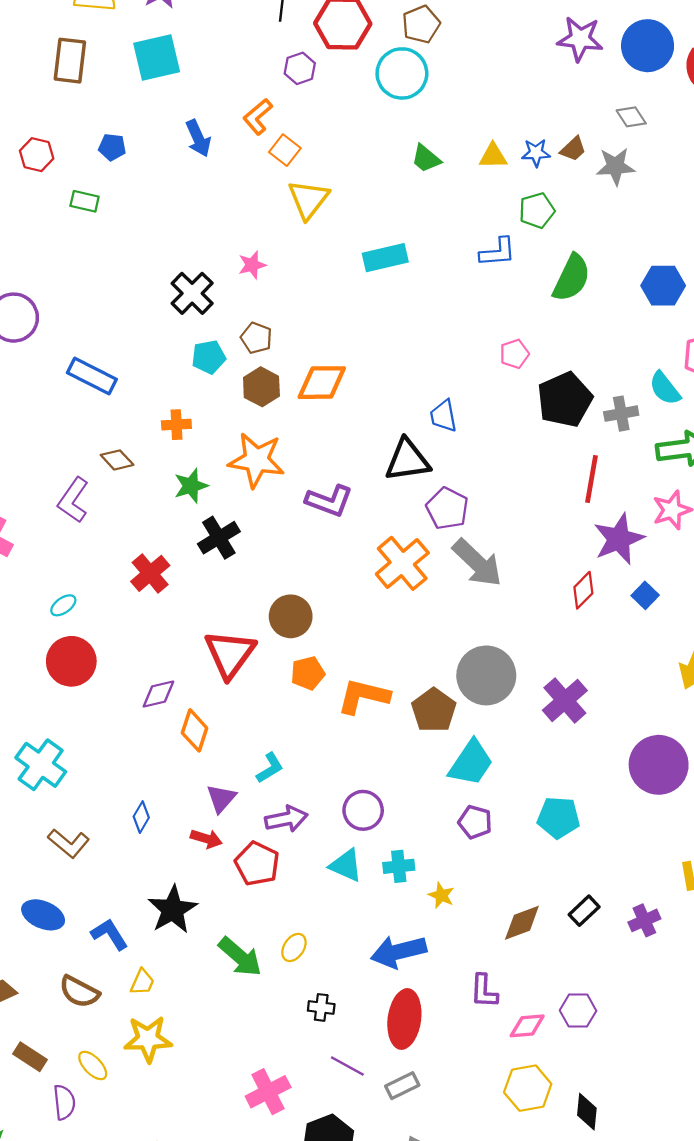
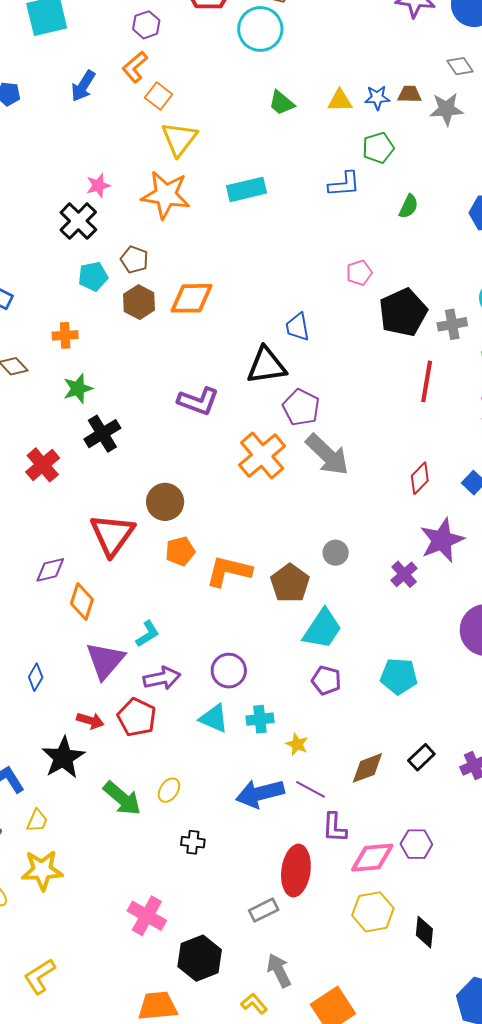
purple hexagon: (300, 68) -> (146, 25), moved
blue arrow: (198, 138) -> (83, 86), turned 56
brown trapezoid: (573, 149) -> (410, 94), turned -135
pink star: (252, 265) -> (98, 185), moved
green semicircle: (572, 278) -> (409, 206), size x0.6
orange star: (256, 460) -> (166, 195), moved
purple star: (619, 539) -> (442, 540), moved
gray circle: (486, 675) -> (336, 553), size x0.5
purple cross: (565, 700) -> (404, 574), size x0.7
purple triangle: (221, 798) -> (105, 661), size x1.5
red arrow: (206, 839) -> (90, 721), moved
red ellipse: (404, 1019) -> (296, 871), moved
pink diamond: (527, 1026) -> (372, 858), size x1.4
purple line: (347, 1066) -> (310, 789), moved
pink cross: (268, 1092) -> (147, 916), turned -33

